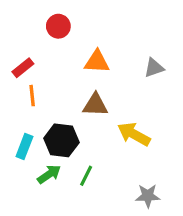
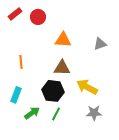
red rectangle: (23, 68) -> (15, 14), moved
black hexagon: (61, 140) -> (53, 91), moved
gray star: (148, 196) -> (94, 113), moved

